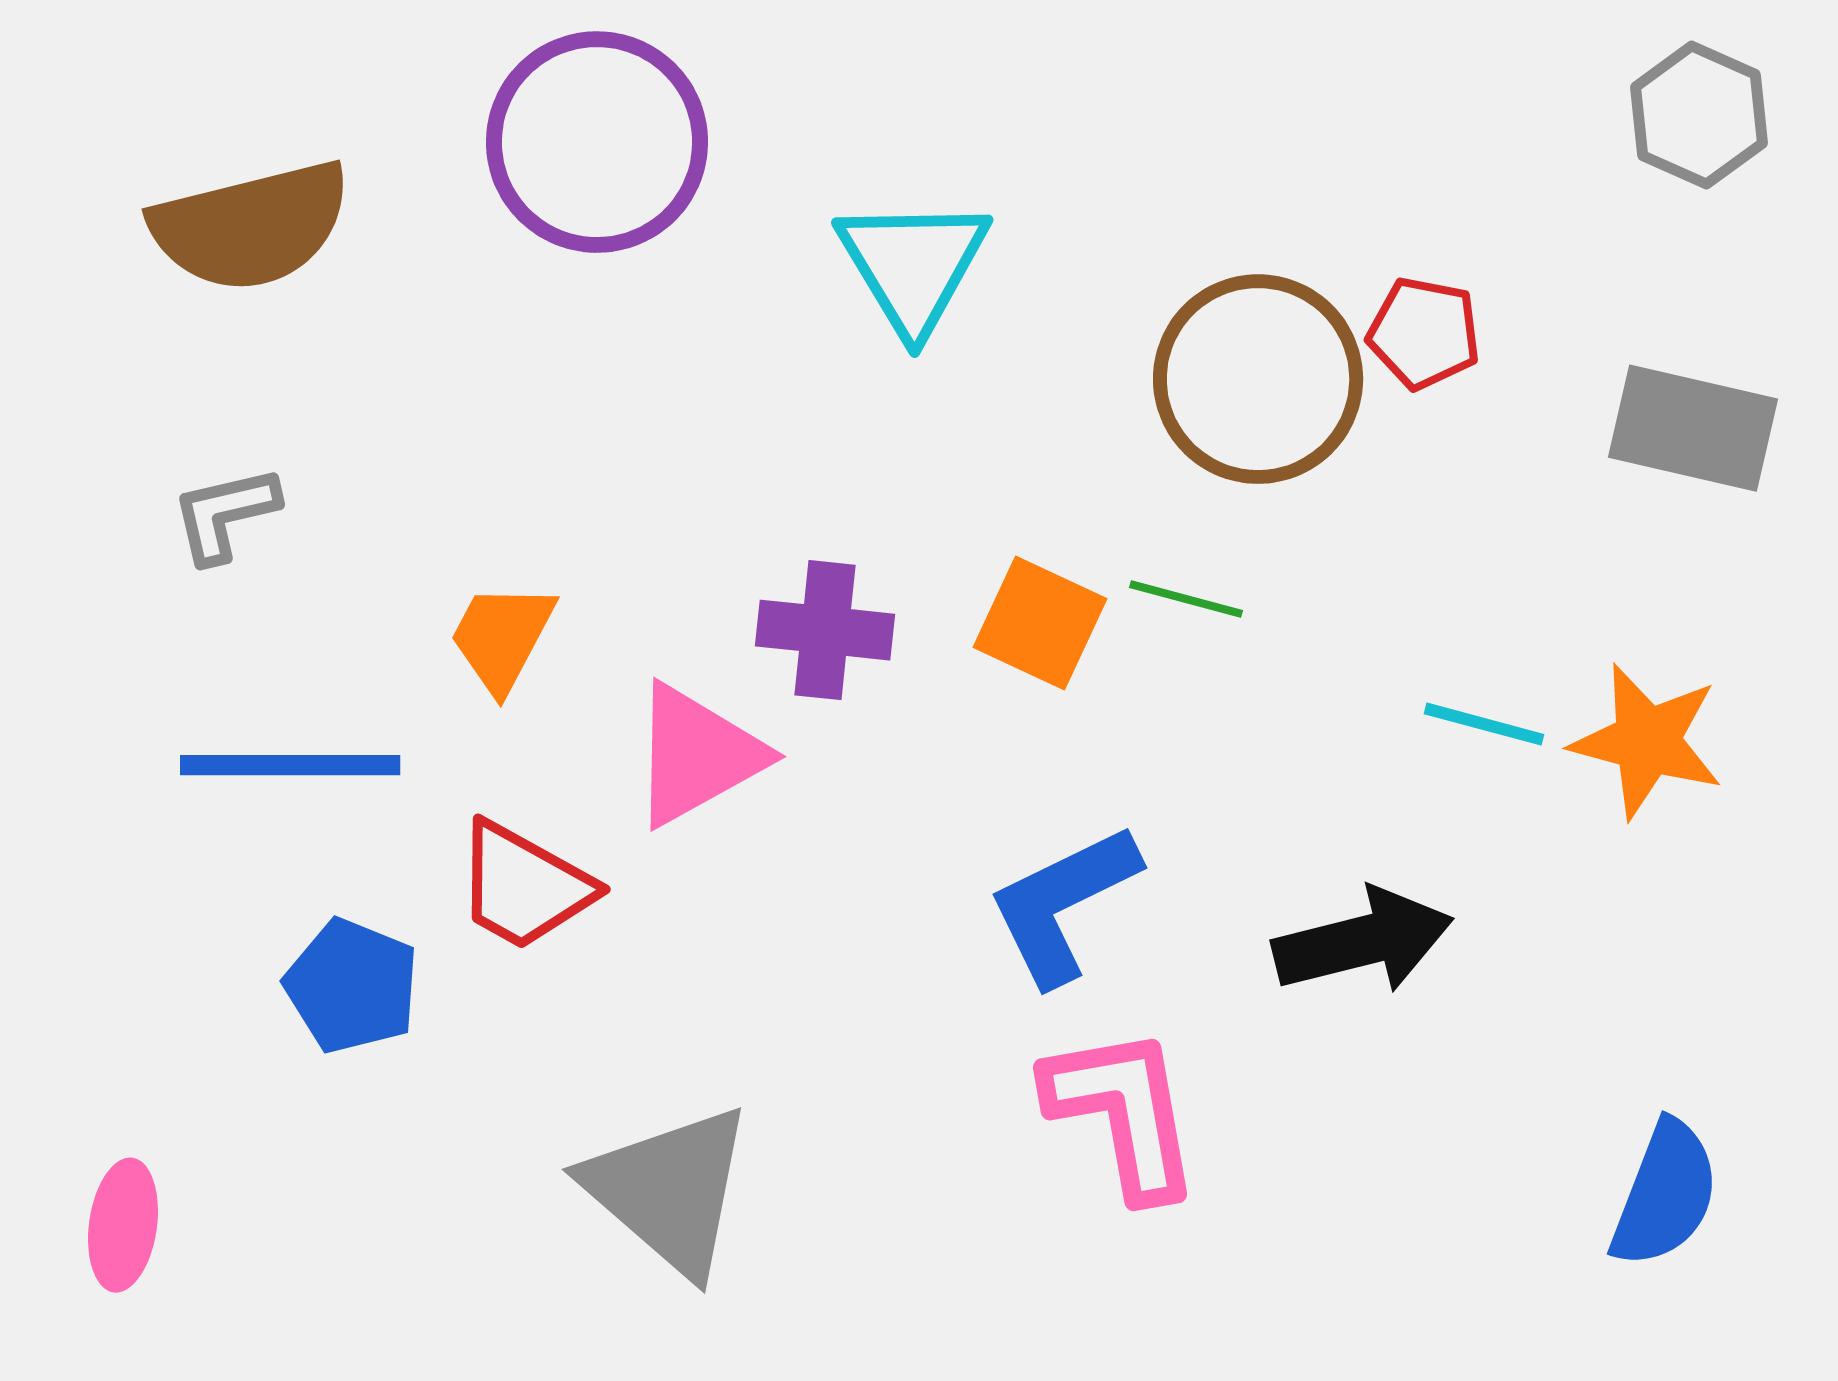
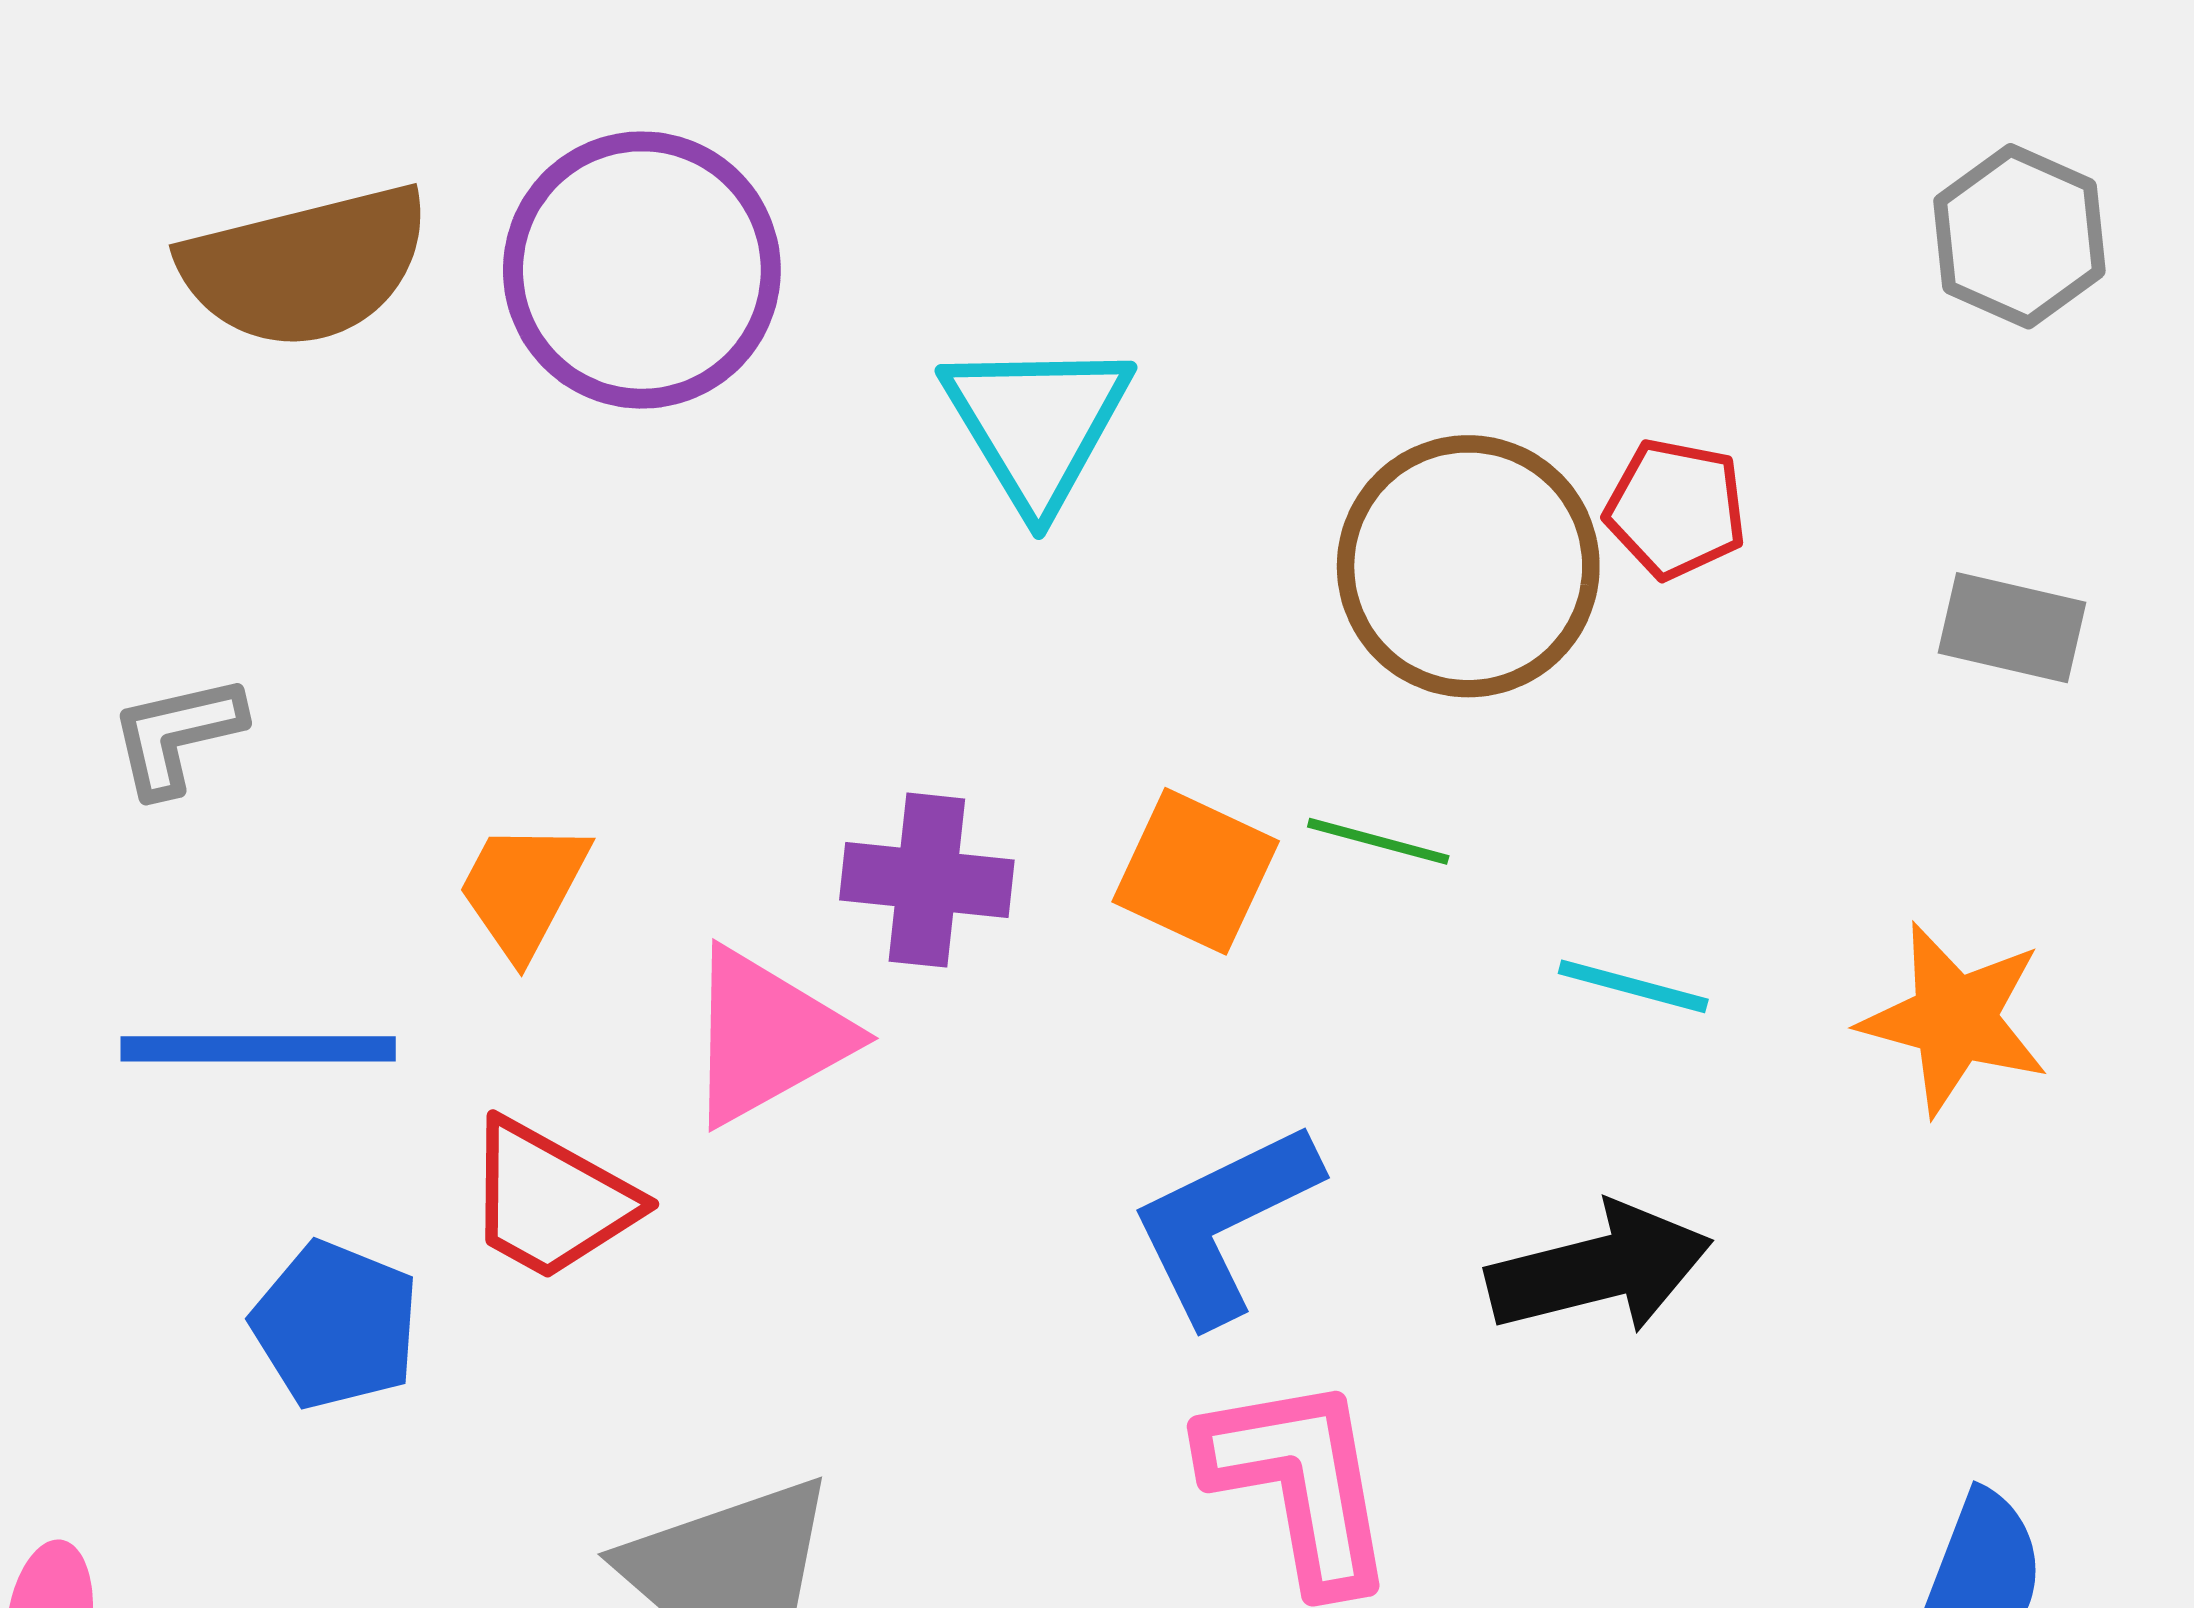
brown semicircle: (251, 226) -> (306, 266), moved
gray rectangle: (1693, 428) -> (2012, 628), size x0.7
cyan line: (1484, 724) -> (1633, 986), moved

